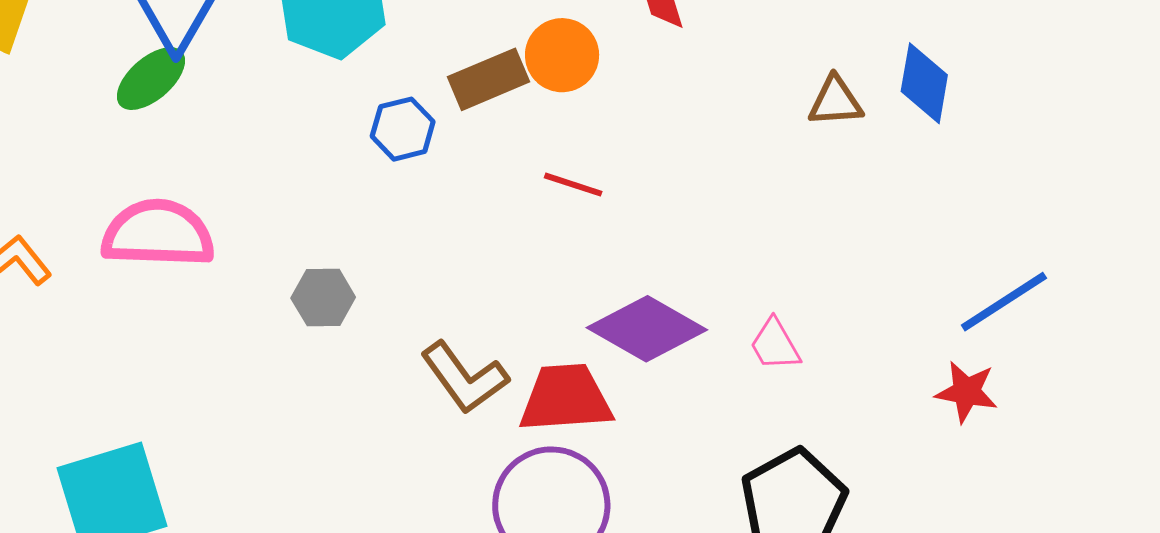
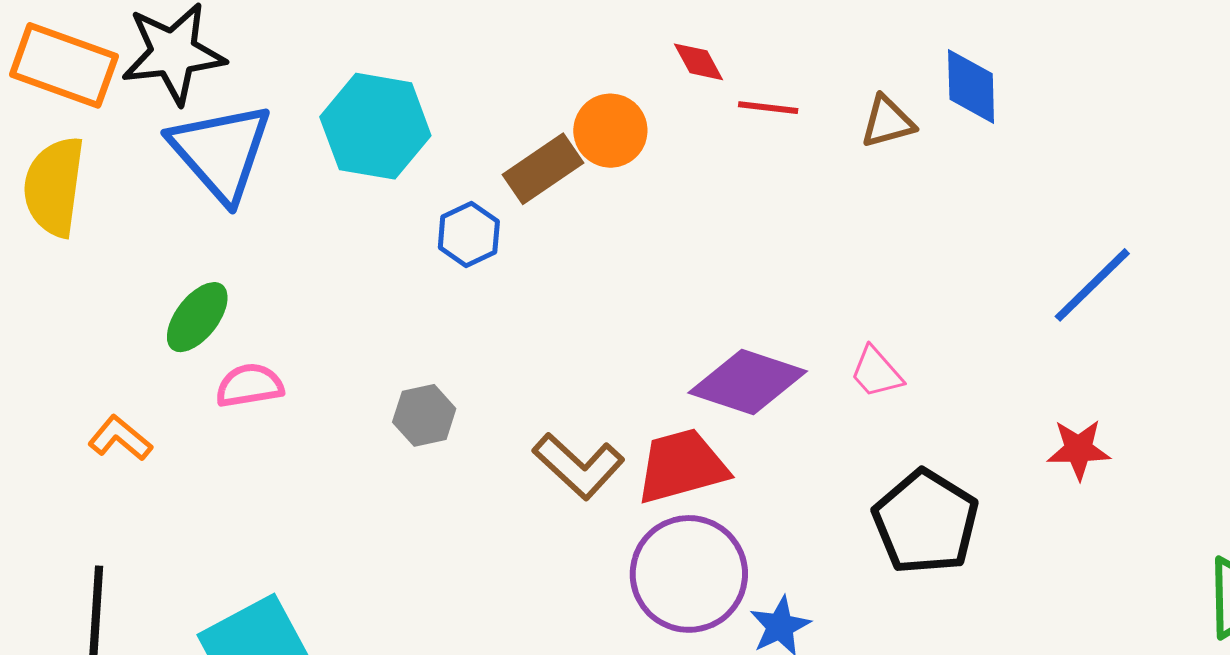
green ellipse: (151, 79) -> (197, 317), moved
red line: (573, 185) -> (768, 108), moved
pink semicircle: (158, 234) -> (249, 385), size x0.6
red star: (967, 392) -> (1079, 449), moved

